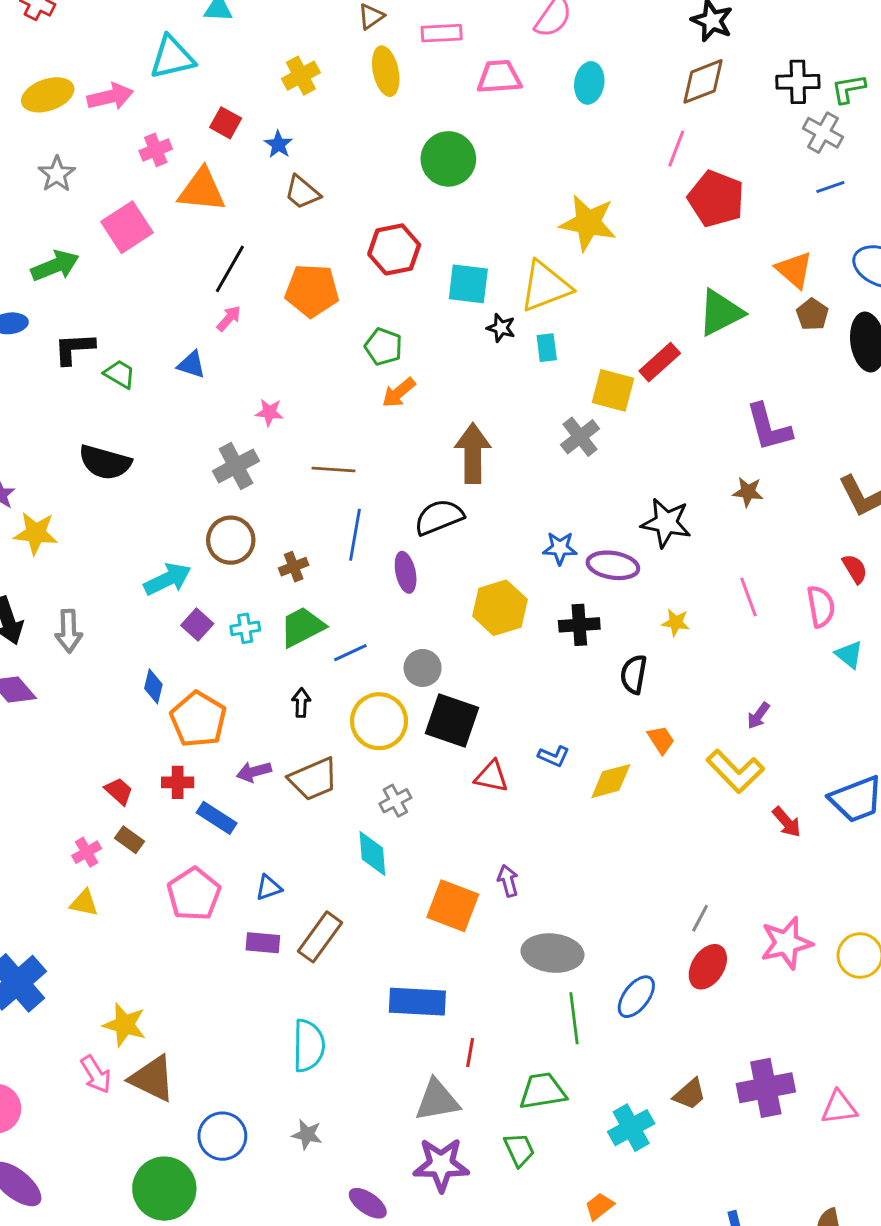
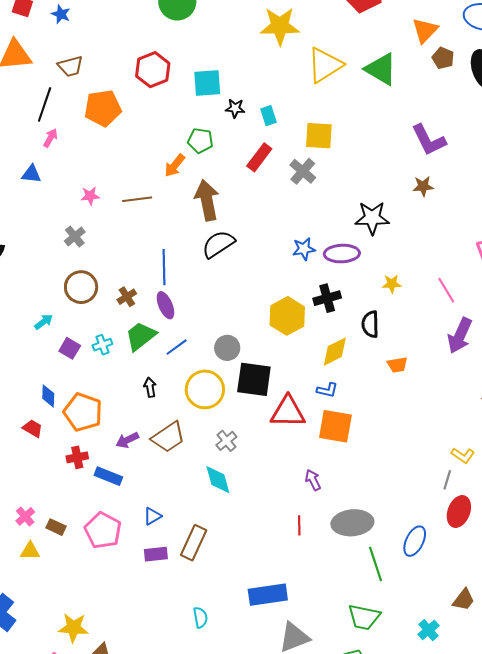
brown trapezoid: (302, 192) -> (70, 66), moved, turned -44
orange triangle: (794, 270) -> (425, 30), turned 44
yellow triangle: (545, 286) -> (325, 65), moved
green triangle: (721, 313) -> (381, 69), turned -51
green pentagon: (383, 347) -> (200, 141), moved
red rectangle: (660, 362) -> (259, 157), moved
brown arrow: (473, 453) -> (207, 200), moved
gray cross: (236, 466) -> (75, 236), size x0.7
brown line: (333, 470) -> (137, 199), moved
purple ellipse: (406, 572) -> (165, 305), moved
cyan arrow: (168, 579) -> (44, 322), size x0.6
pink line: (748, 597) -> (446, 290), moved
yellow hexagon: (500, 608) -> (287, 316), moved
purple arrow: (758, 716) -> (460, 336), size x1.8
orange trapezoid: (661, 740) -> (397, 365), turned 125
yellow L-shape: (735, 771) -> (463, 455), moved, size x0.6
red triangle: (491, 776) -> (288, 412), size x1.5
yellow diamond: (611, 781) -> (335, 352), moved
red trapezoid: (119, 791) -> (33, 428), moved
brown rectangle: (130, 840) -> (56, 527), moved
orange square: (453, 906) -> (335, 426), moved
blue rectangle: (417, 1002) -> (268, 595), moved
cyan semicircle: (309, 1046) -> (200, 617), size x0.6
red line: (470, 1052) -> (299, 525), moved
green trapezoid: (543, 1091) -> (364, 617), turned -148
cyan cross: (631, 1128) -> (428, 630), size x0.7

